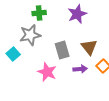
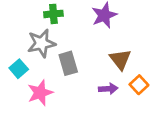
gray rectangle: (62, 50) -> (68, 63), moved
pink star: (47, 72) -> (40, 93), moved, turned 30

